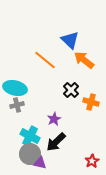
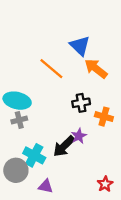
black cross: (71, 90) -> (81, 103), turned 35
purple star: (54, 119) -> (79, 136), moved
black arrow: (56, 142) -> (64, 146), moved
gray circle: (30, 154) -> (16, 170), moved

